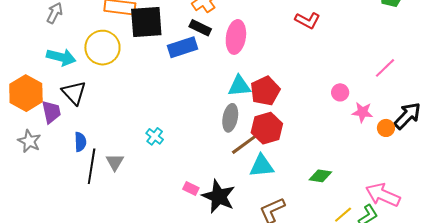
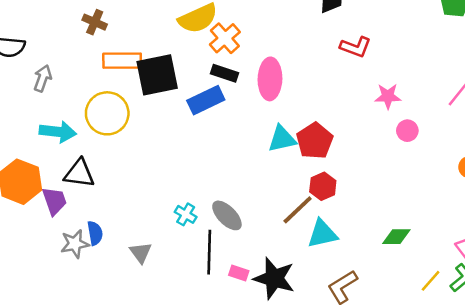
black triangle: (74, 93) -> (79, 173), turned -32
pink star: (362, 112) -> (388, 96), moved
gray ellipse: (230, 118) -> (227, 215), moved, turned -48
red hexagon: (267, 128) -> (323, 186), size x0.7
gray star: (29, 141) -> (75, 244), moved, turned -30
black line: (92, 166) -> (209, 252), moved

